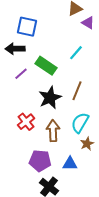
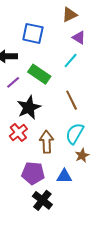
purple triangle: (88, 23) -> (79, 38), moved
blue square: (27, 27) -> (33, 33), moved
brown line: (77, 91) -> (72, 100), turned -48
black star: (50, 98) -> (29, 107), moved

